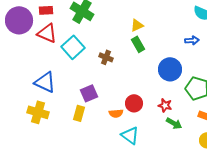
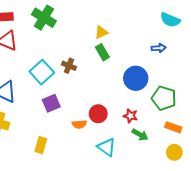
cyan square: (73, 47) -> (42, 72), moved
yellow rectangle: (79, 113) -> (41, 145), moved
cyan triangle: (130, 135) -> (107, 147), moved

